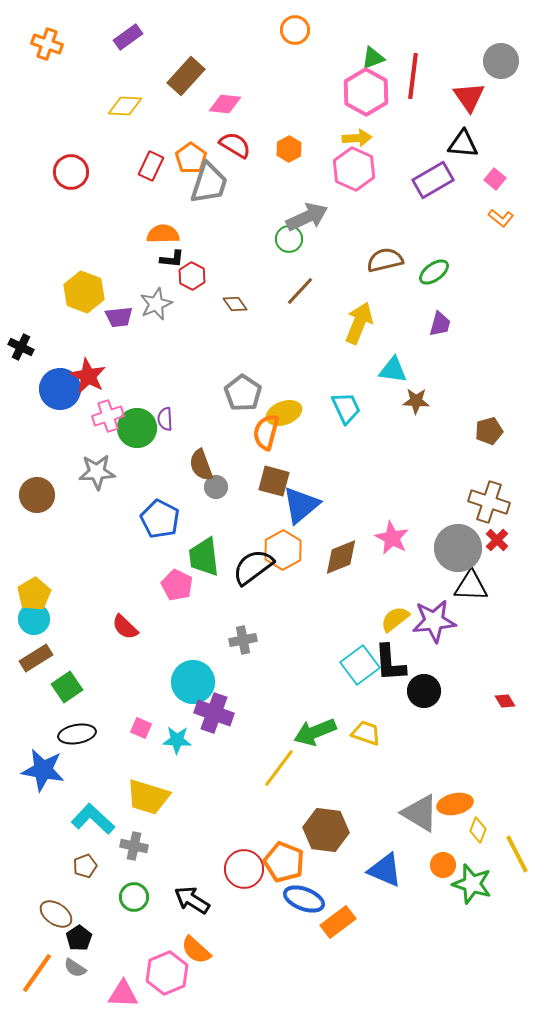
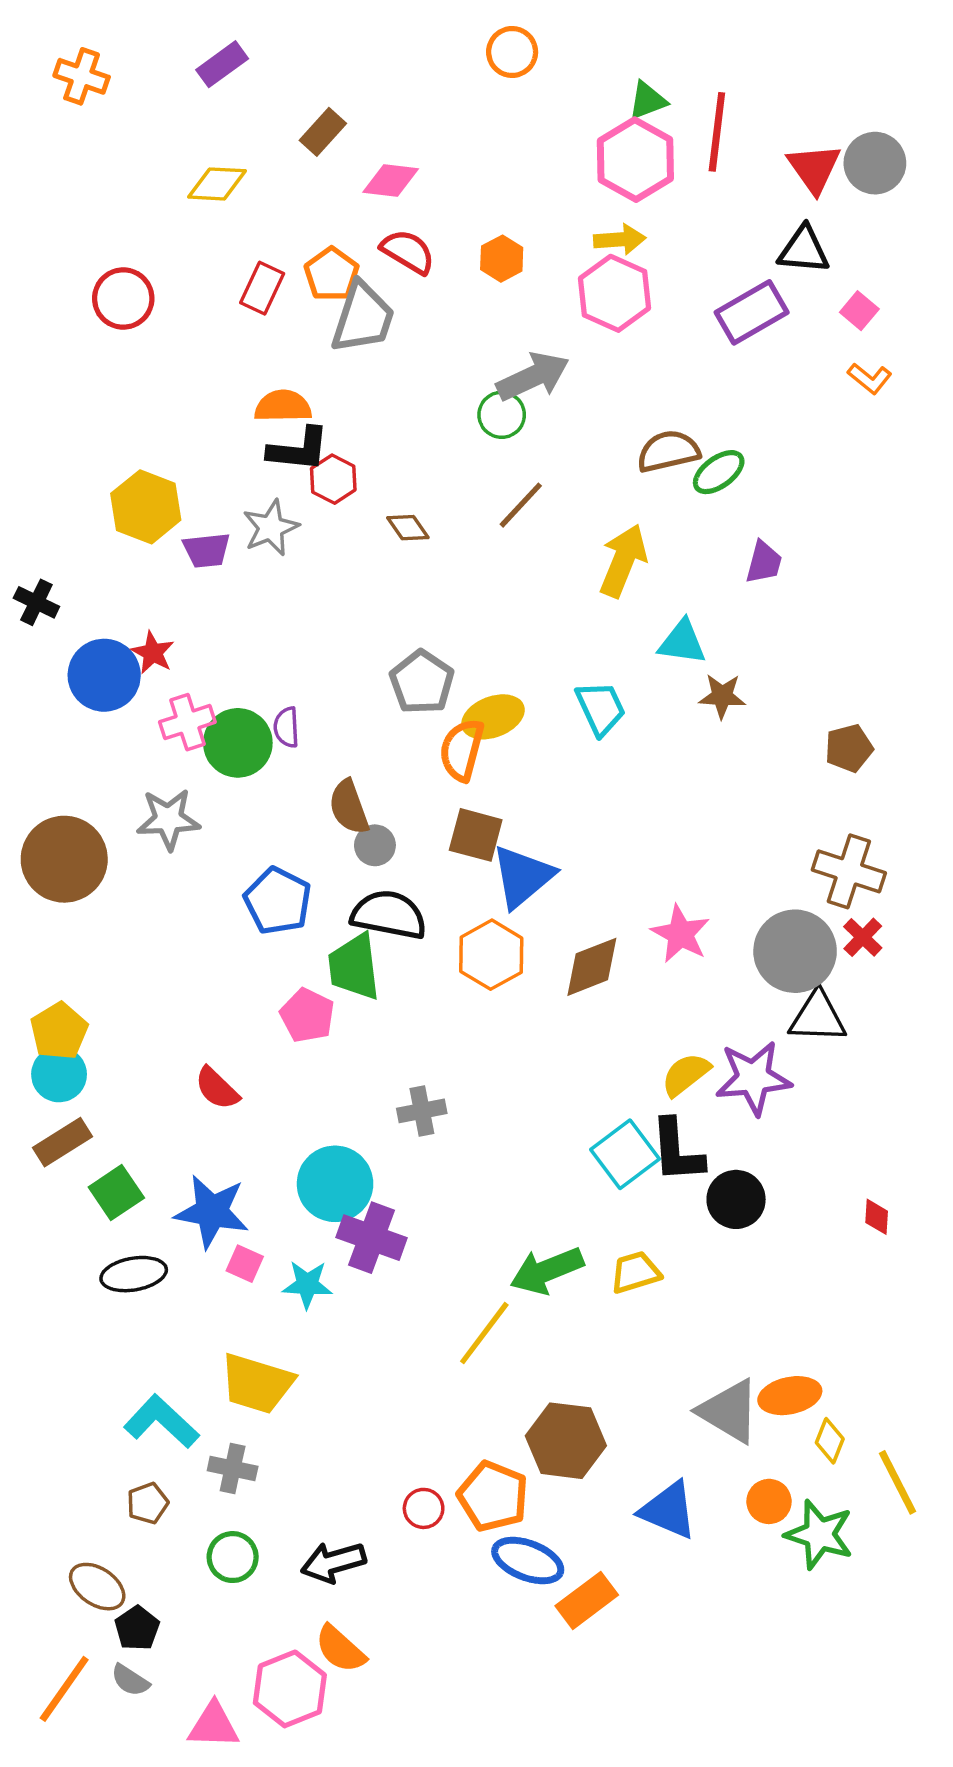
gray circle: (501, 61) -> (875, 163), moved
brown rectangle: (186, 76) -> (323, 132), size x0.7
black L-shape: (172, 259) -> (299, 450), size x1.5
green ellipse: (434, 272) -> (719, 472), moved
red star: (88, 376) -> (153, 653), size x0.7
brown circle: (37, 495) -> (64, 859), size x1.4
black semicircle: (253, 567) -> (389, 915), moved, turned 48
red diamond: (505, 701) -> (877, 1217), turned 35
yellow trapezoid: (366, 733) -> (635, 1272), turned -36
blue star: (43, 770) -> (212, 1212), moved
red circle: (244, 869) -> (424, 1508), size x0.6
black arrow: (192, 900) -> (333, 1562), turned -48

